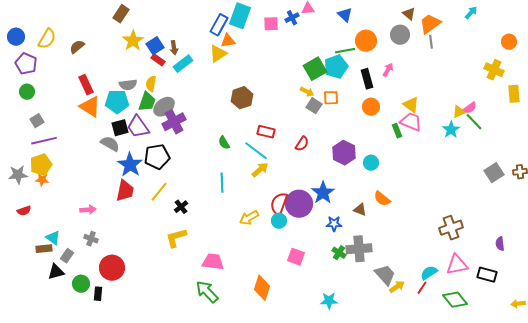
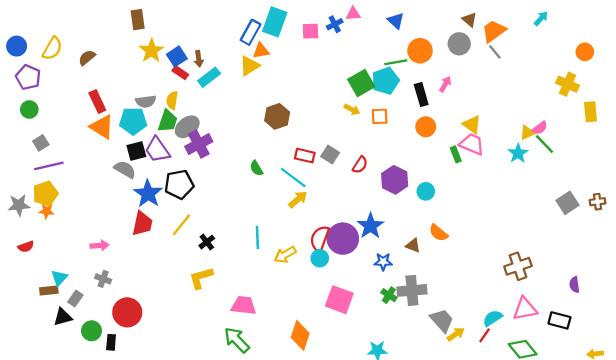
brown rectangle: (121, 14) -> (138, 20), turned -42
gray line: (431, 42) -> (495, 52), turned -32
gray square: (314, 106) -> (330, 154), moved
red semicircle: (302, 144) -> (360, 165), moved
cyan line: (222, 183) -> (257, 237), moved
cyan triangle: (53, 238) -> (59, 278), turned 35
pink square: (296, 257) -> (339, 300), size x1.4

